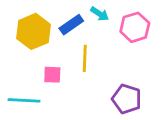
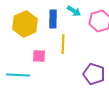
blue rectangle: (71, 25) -> (53, 19), turned -54

